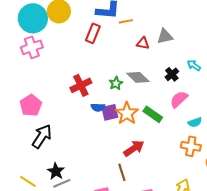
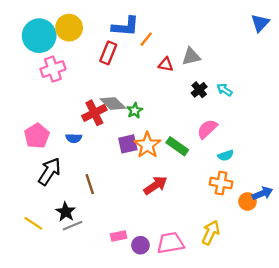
orange line: (126, 21) -> (146, 39), turned -40
pink cross: (32, 47) -> (53, 69), moved
black cross: (172, 74) -> (199, 90), moved
gray diamond: (138, 77) -> (113, 104), moved
blue semicircle: (98, 107) -> (74, 138), moved
brown line: (122, 172) -> (90, 184), moved

